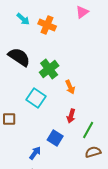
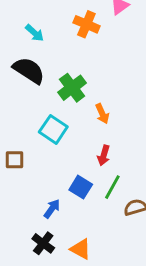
cyan arrow: (23, 19) -> (35, 33), moved
orange cross: (47, 25) -> (86, 24), moved
green line: (88, 130) -> (112, 187), moved

